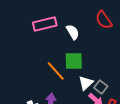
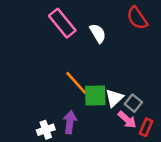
pink rectangle: (45, 24) -> (62, 23), turned 65
green square: (74, 61) -> (95, 96), moved

